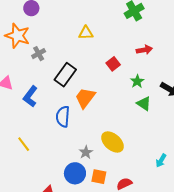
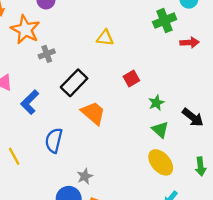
red arrow: (144, 50) -> (189, 43), moved
orange trapezoid: (85, 98) -> (93, 113), turned 85
blue semicircle: (63, 117) -> (54, 140), moved
yellow ellipse: (113, 142) -> (161, 162), moved

